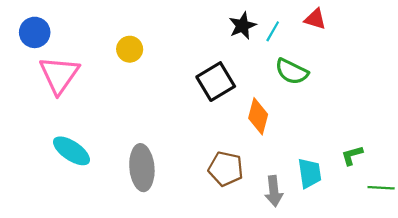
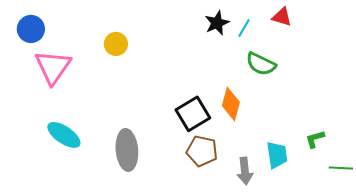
black square: (216, 82) -> (193, 114), moved

